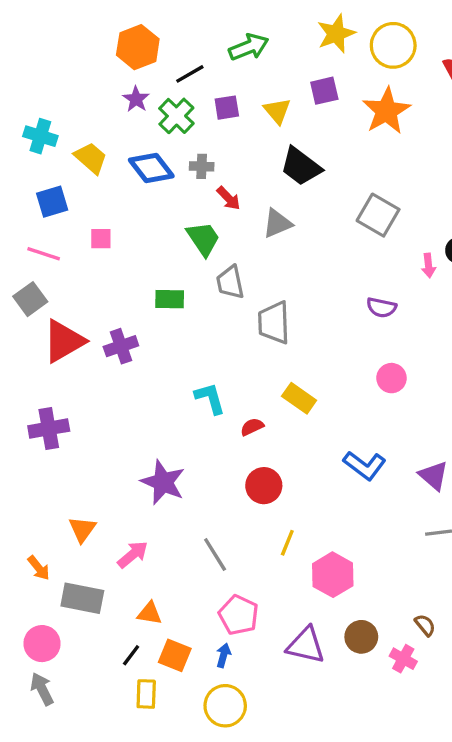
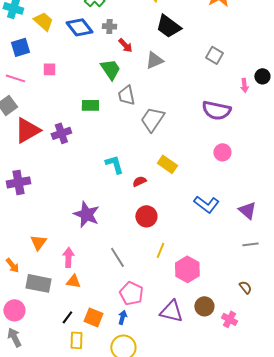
gray square: (378, 215) -> (214, 55), size x0.7
purple semicircle: (381, 308) -> (216, 110), size x1.6
gray trapezoid: (274, 323) -> (152, 119), turned 36
pink arrow: (133, 555) -> (68, 257), turned -48
orange triangle: (150, 613) -> (73, 281), moved
brown semicircle: (425, 625) -> (245, 287), moved

